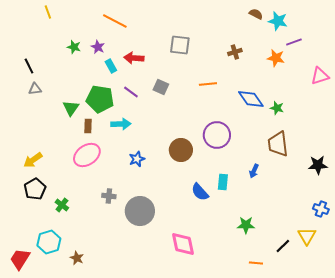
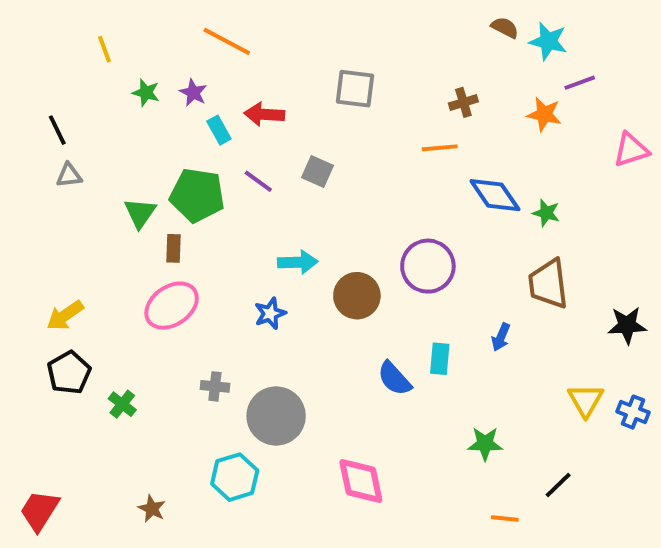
yellow line: (48, 12) -> (105, 49), moved
orange line: (208, 84) -> (440, 148), moved
cyan arrow: (121, 124) -> (298, 262), moved
yellow triangle: (307, 236) -> (586, 400), moved
cyan hexagon: (49, 242) -> (235, 477), moved

